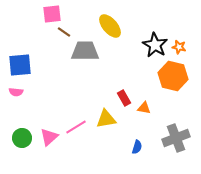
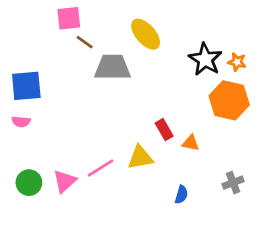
gray cross: (176, 138) -> (233, 183), size x0.6

